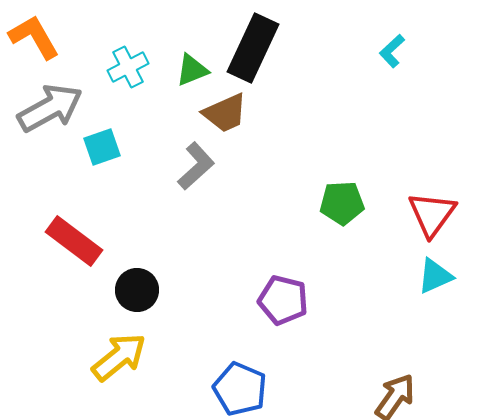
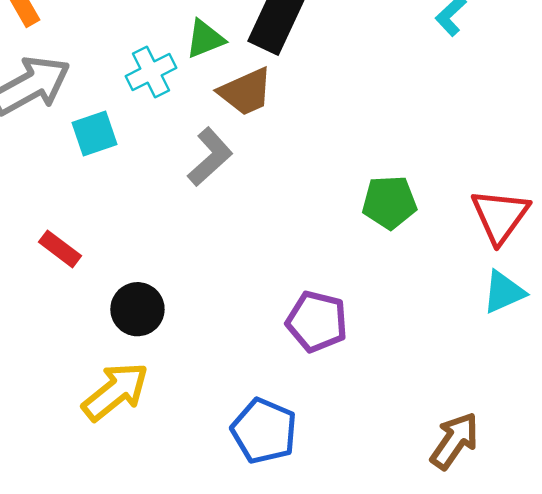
cyan cross: (128, 67) -> (151, 72), moved
red rectangle: (74, 241) -> (60, 249), size x0.6

